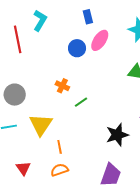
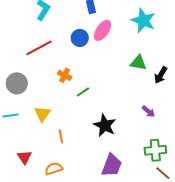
red line: (18, 39) -> (39, 48), moved, turned 72
yellow triangle: (41, 125) -> (42, 114), size x0.7
black star: (117, 135) -> (105, 125), moved, turned -30
orange semicircle: (59, 170) -> (54, 169), moved

